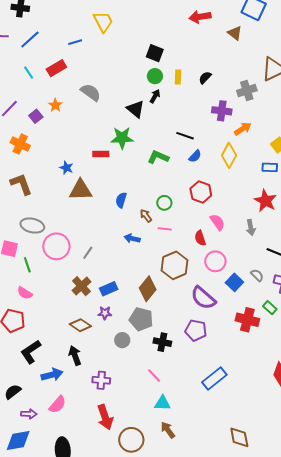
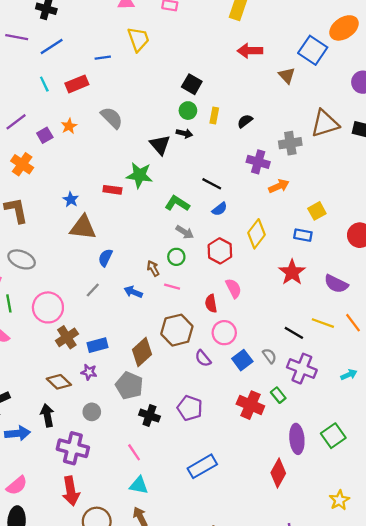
black arrow: (155, 96) -> (184, 133), turned 64
yellow diamond: (229, 155) -> (257, 234), moved
blue semicircle: (121, 200) -> (105, 258), moved
gray arrow: (251, 227) -> (185, 232), moved, turned -56
pink circle: (56, 246) -> (48, 307), moved
gray line: (88, 253) -> (93, 290), moved
purple semicircle: (203, 298) -> (203, 358), moved, size x0.6
gray circle: (122, 340) -> (92, 412), moved
purple cross: (101, 380) -> (73, 448), size x1.5
pink semicircle: (57, 404) -> (17, 485), moved

